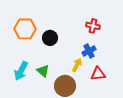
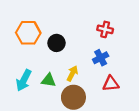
yellow arrow: (77, 65) -> (72, 74), moved
green triangle: (43, 71) -> (49, 80), turned -32

